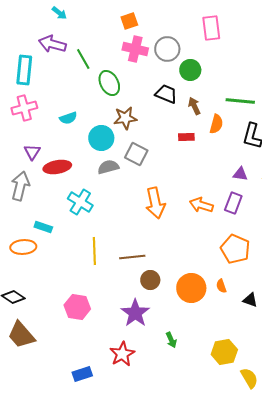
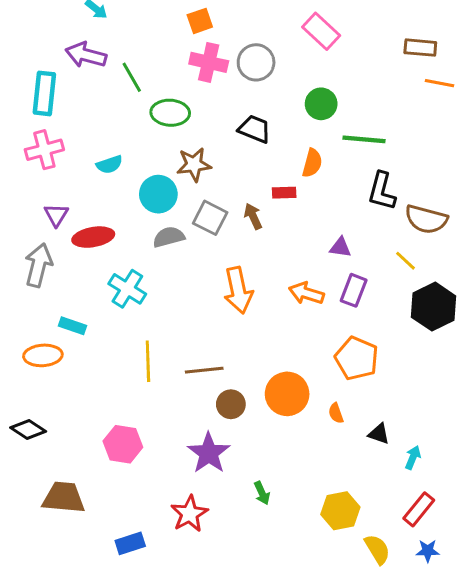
pink rectangle: (211, 28) -> (321, 31), turned -40
green circle: (190, 70) -> (321, 104), moved
green ellipse: (109, 83) -> (170, 113), turned -60
brown arrow: (194, 106) -> (253, 216), moved
orange semicircle: (216, 124) -> (312, 163), moved
purple triangle: (240, 174) -> (340, 247), moved
orange circle: (191, 288) -> (287, 394), moved
brown trapezoid: (21, 335) -> (64, 497), moved, turned 136

